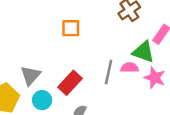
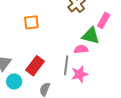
gray line: (109, 72) -> (66, 65), moved
pink star: (155, 78) -> (80, 74), moved, turned -30

